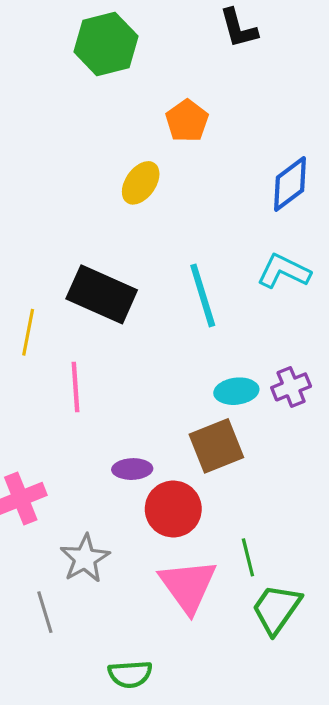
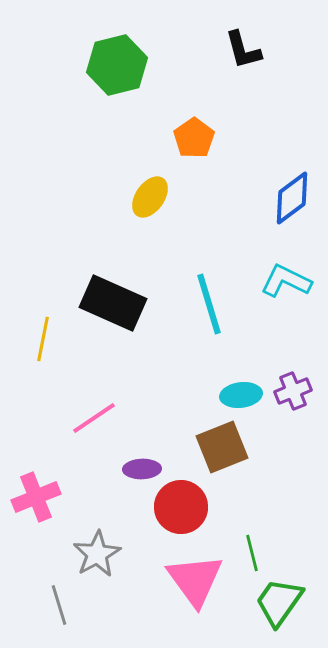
pink line: (75, 387) -> (94, 418), moved, turned 60

